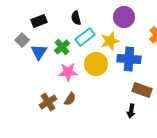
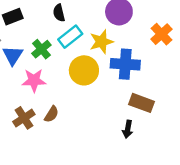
pink star: (68, 72) -> (34, 80), moved

